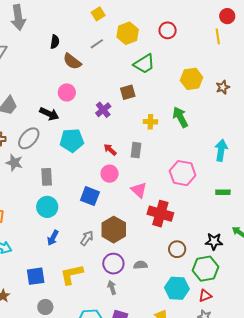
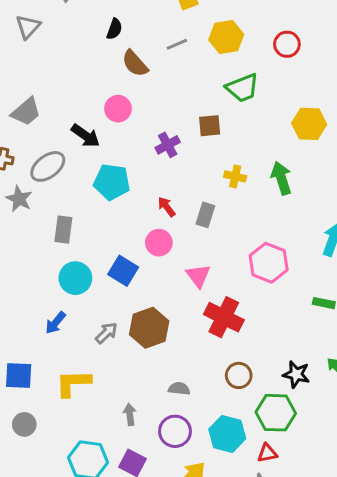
cyan circle: (47, 207) -> (75, 278), moved
purple circle: (113, 264) -> (175, 431), moved

